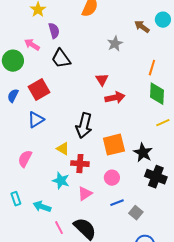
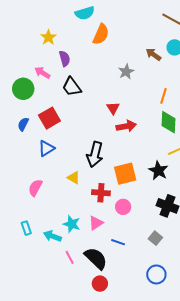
black star: (143, 153) -> (158, 171), moved
red cross: (80, 164) -> (101, 193), moved
cyan star: (61, 181) -> (72, 224), moved
blue line: (117, 203) -> (118, 242), moved, turned 40
gray square: (136, 213) -> (155, 238), moved

